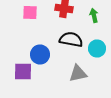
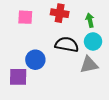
cyan circle: (97, 48) -> (93, 41), moved
gray triangle: (78, 74) -> (89, 65), moved

